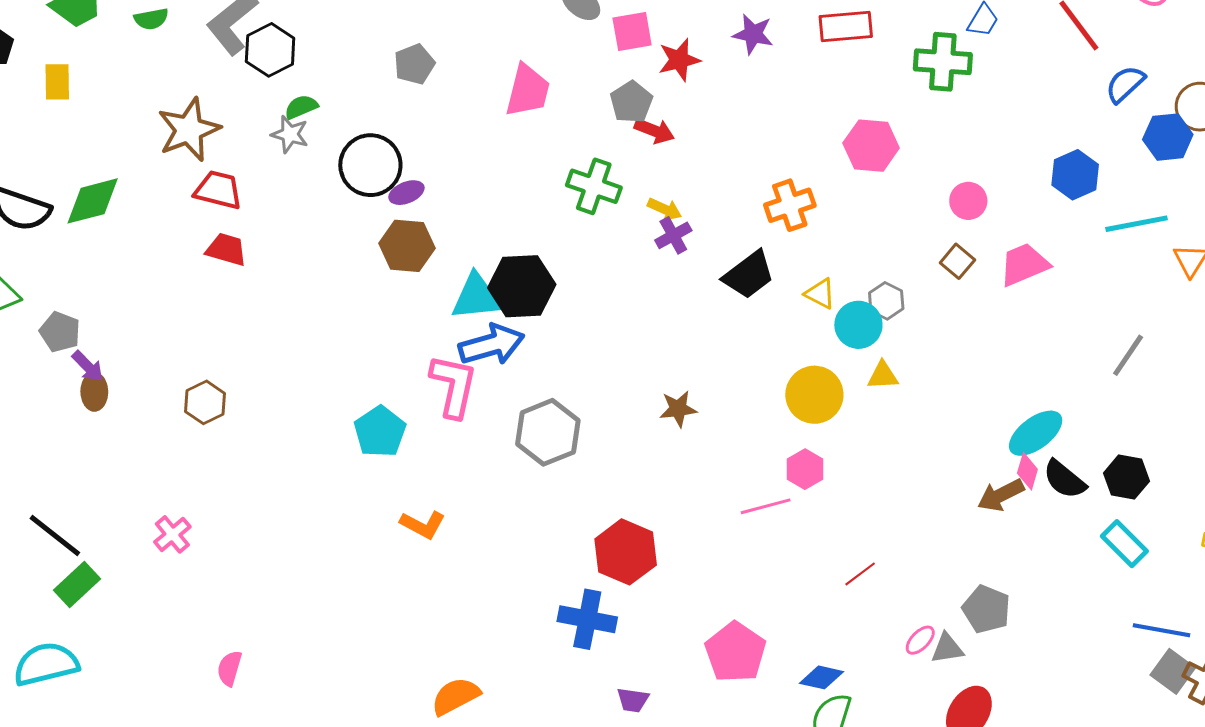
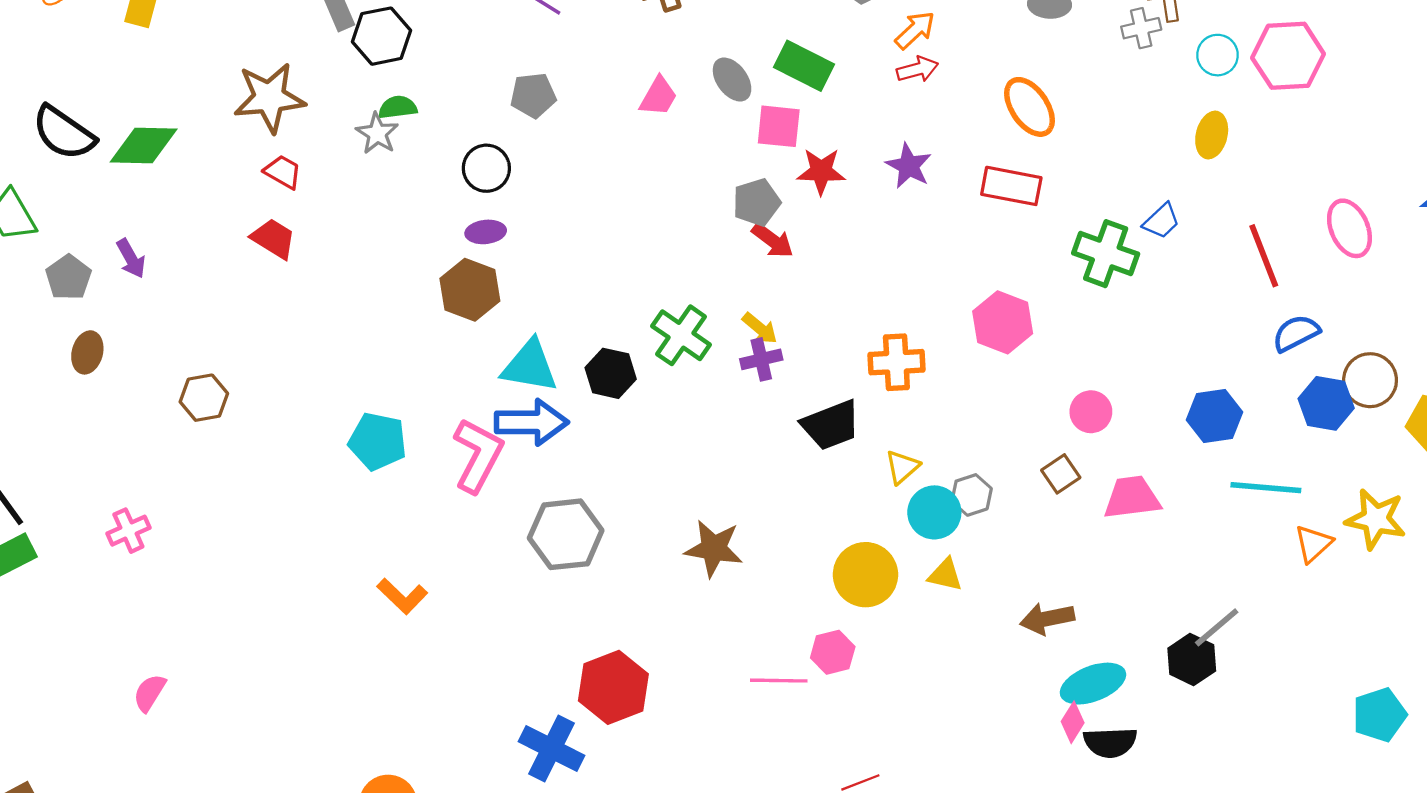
pink trapezoid: (528, 91) -> (658, 96), moved, size x0.7
black circle: (370, 165) -> (486, 168), moved, size x0.7
green cross: (594, 186) -> (681, 335), moved
red trapezoid: (218, 190) -> (283, 172), size x0.7
black hexagon: (522, 286) -> (611, 373), moved, size x0.7
yellow triangle: (820, 294) -> (902, 467), turned 36
purple arrow: (88, 366) -> (131, 258), moved
brown star: (678, 409) -> (714, 548), size x1.4
cyan pentagon: (380, 432) -> (378, 441), moved, turned 30
black hexagon: (1127, 477) -> (1192, 660), moved
black semicircle: (1064, 479) -> (1110, 742), turned -57
brown arrow: (1001, 495) -> (1047, 619), moved

